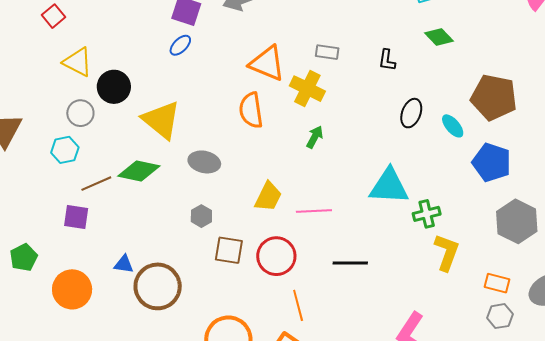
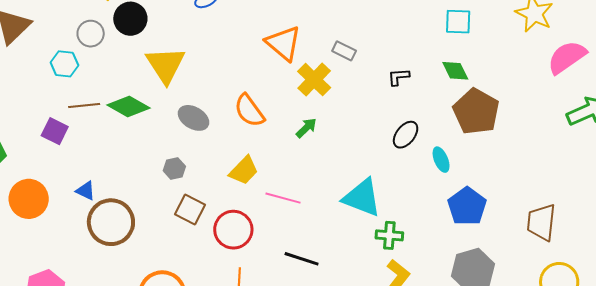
black L-shape: (387, 60) -> (399, 77), turned 60
brown pentagon: (494, 97) -> (476, 112), moved
orange semicircle: (251, 110) -> (249, 111), moved, turned -45

